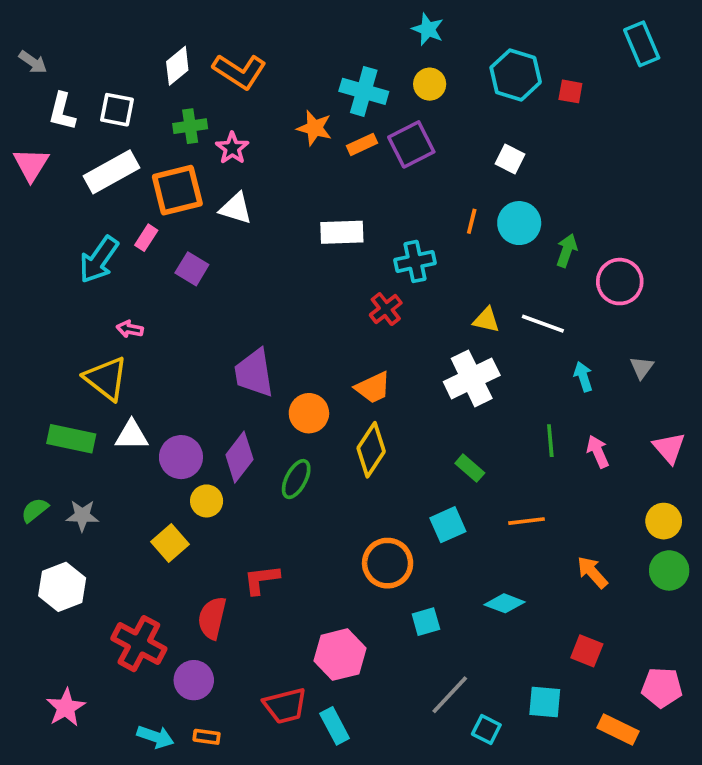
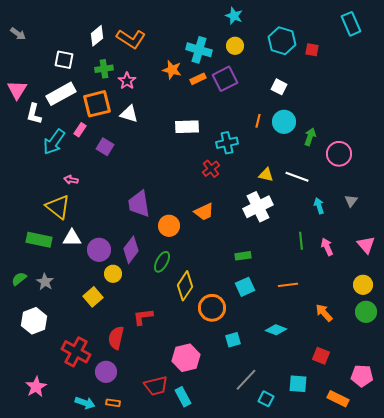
white L-shape: (62, 112) -> (34, 114), moved
yellow diamond: (371, 450) -> (185, 286), moved
green rectangle: (470, 468) -> (243, 256), moved, turned -49
gray star: (82, 516) -> (45, 282), turned 30

